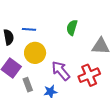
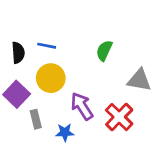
red cross: (89, 75) -> (119, 117), turned -30

